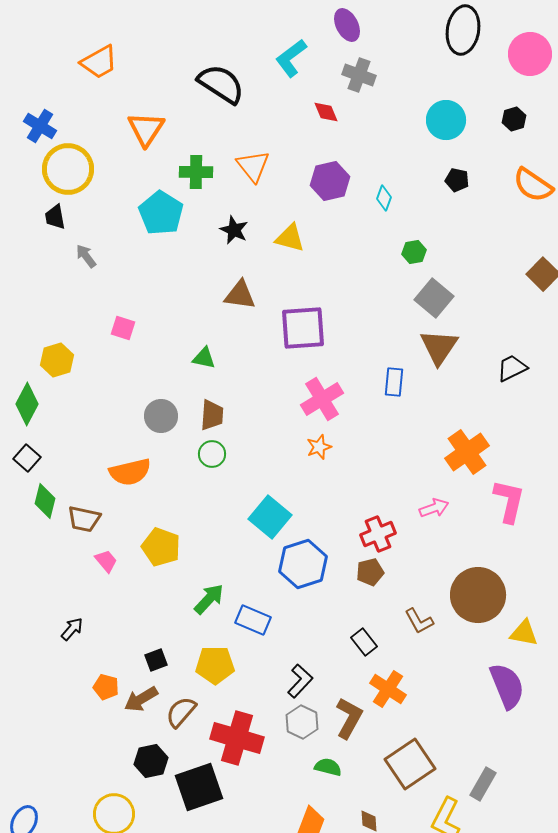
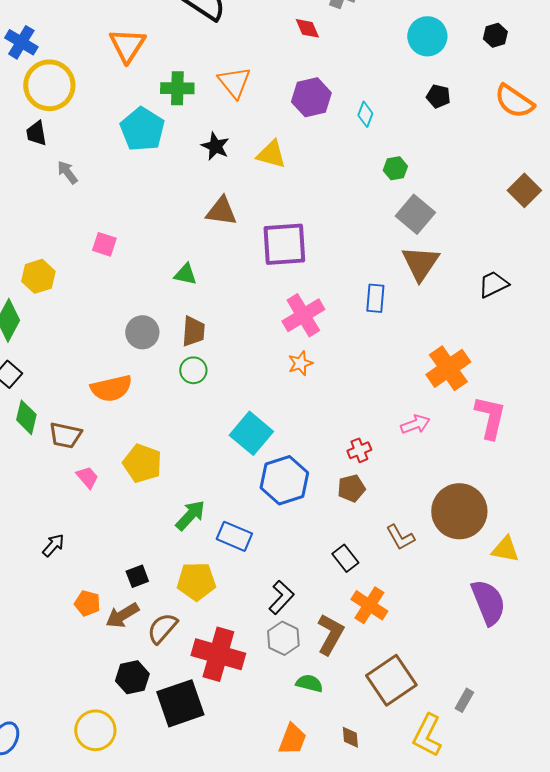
red cross: (378, 534) -> (359, 450), size x0.7
gray rectangle: (483, 784) -> (464, 700), size x0.7

